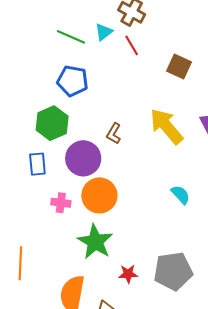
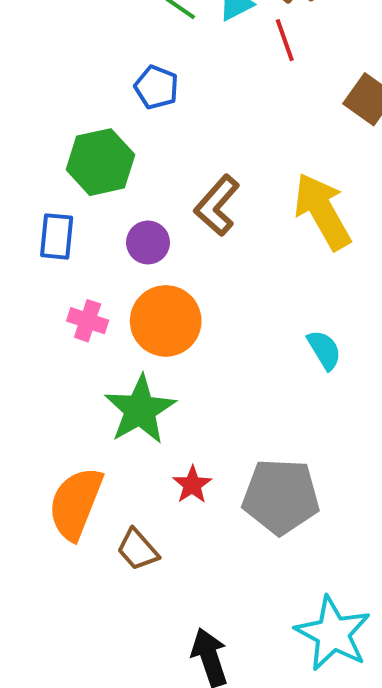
blue pentagon: (73, 81) -> (156, 87), size x0.7
brown L-shape: (114, 133) -> (217, 205), size x1.4
purple circle: (83, 158) -> (148, 242), size x0.6
red star: (128, 274) -> (192, 485), turned 30

